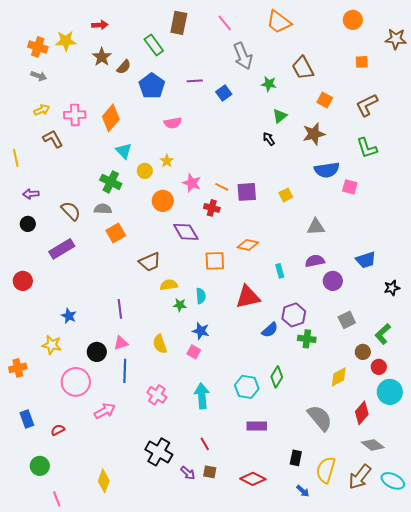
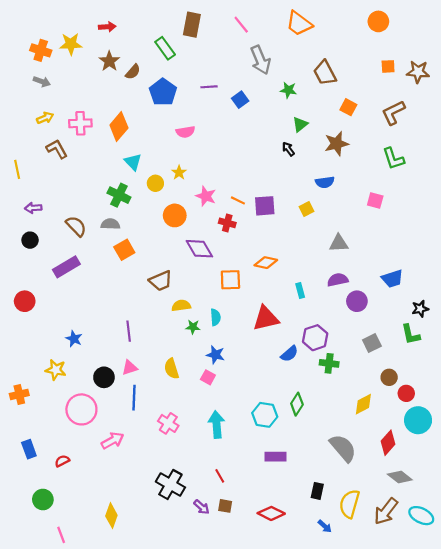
brown star: (396, 39) -> (418, 72), moved
blue semicircle: (327, 170) -> (325, 182), moved, size x0.7
green L-shape: (383, 334) -> (411, 334), moved, turned -60

